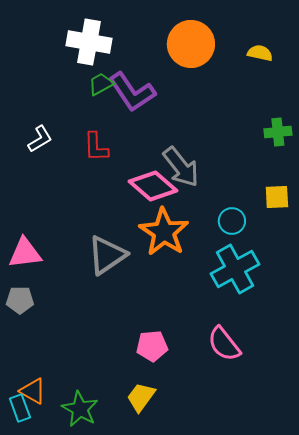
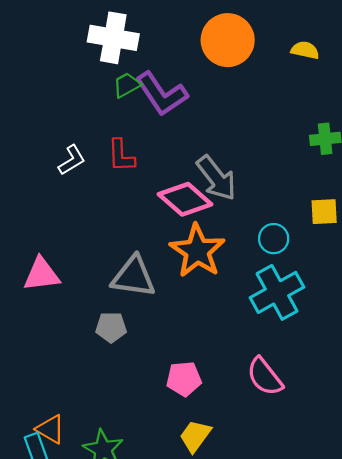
white L-shape: (40, 139) -> (72, 160), moved
gray triangle: (107, 255) -> (133, 277), turned 42
gray pentagon: (20, 300) -> (111, 327), moved
yellow trapezoid: (141, 397) -> (195, 436), moved

